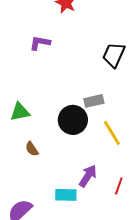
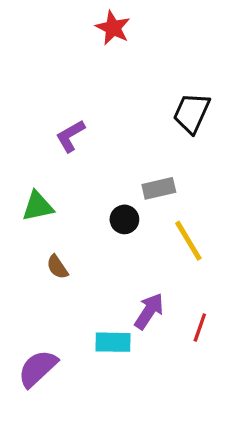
purple L-shape: (40, 43) -> (70, 136), moved, turned -40
black circle: (73, 120) -> (124, 219), size x0.6

